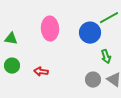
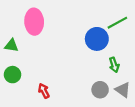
pink ellipse: (50, 29) -> (34, 22), moved
red arrow: (41, 72) -> (44, 91), moved, turned 56

